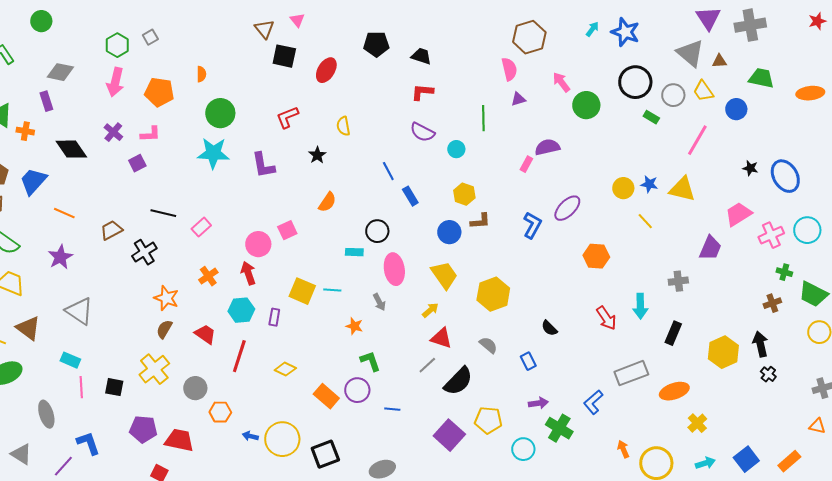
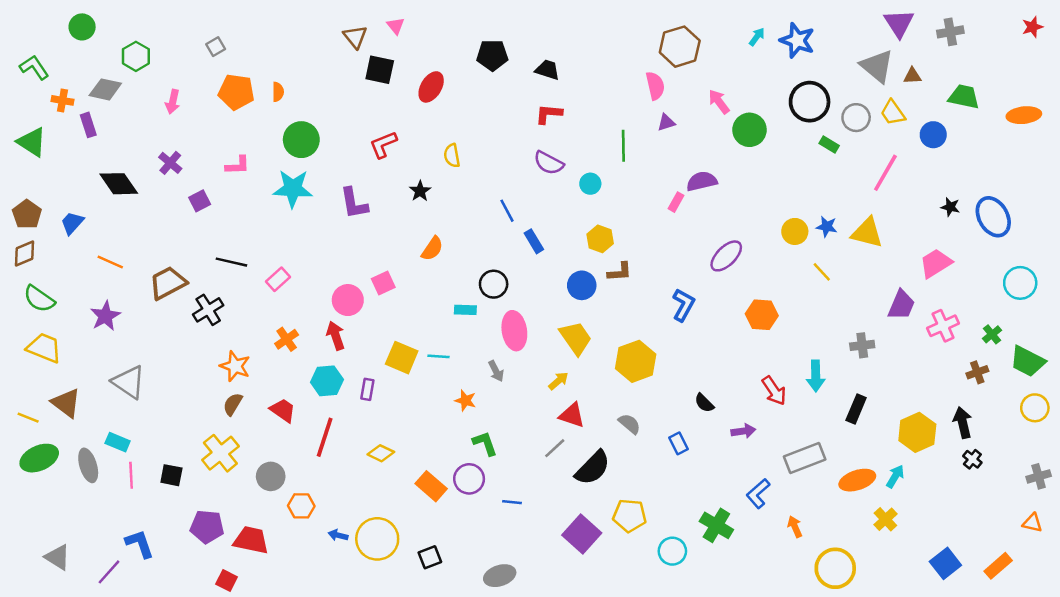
gray cross: (750, 25) -> (950, 32), size x0.7
green hexagon: (117, 45) -> (136, 56), moved
pink arrow: (115, 82) -> (173, 102), size x0.7
orange pentagon: (159, 92) -> (236, 92), moved
orange cross: (25, 131) -> (62, 100), moved
pink L-shape: (150, 134) -> (238, 165), moved
blue trapezoid: (33, 181) -> (72, 223), size x0.7
blue L-shape: (532, 225) -> (683, 305), moved
brown trapezoid: (111, 230) -> (168, 283), size x1.4
pink cross: (771, 235) -> (943, 326), moved
green cross: (784, 272) -> (992, 334), turned 35
purple arrow: (538, 403) -> (743, 431), moved
gray ellipse: (46, 414) -> (88, 465), moved
orange arrow: (623, 449) -> (795, 527), moved
black square: (325, 454) -> (430, 557), size x0.7
cyan arrow: (705, 463) -> (895, 476), moved, turned -42

